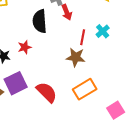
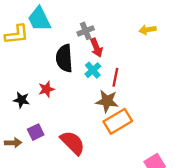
cyan cross: (103, 31) -> (93, 70), moved
purple square: (16, 83) -> (36, 132), size x0.6
orange rectangle: (85, 89) -> (118, 121), moved

